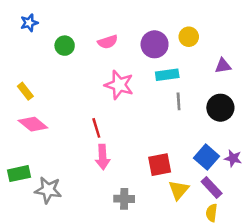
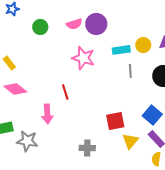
yellow circle: (189, 37) -> (143, 45), moved
purple circle: (155, 44) -> (96, 24), moved
pink arrow: (103, 157) -> (47, 114), moved

